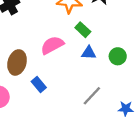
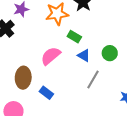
blue triangle: (89, 53) -> (84, 56), turned 40
gray line: (92, 96) -> (93, 80), moved

